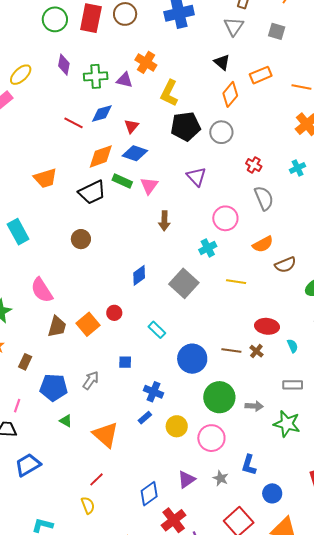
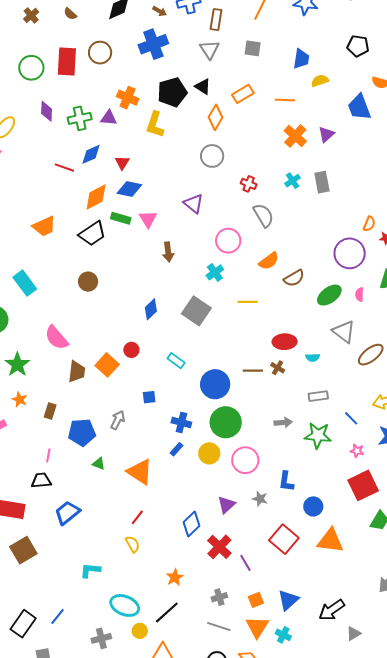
black pentagon: (186, 126) -> (172, 92), moved
cyan semicircle: (293, 346) -> (313, 357), turned 120
green circle: (219, 397) -> (226, 422), moved

